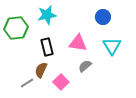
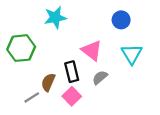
green hexagon: (16, 28) -> (21, 48), moved
pink triangle: (78, 43) -> (92, 50), turned 30
black rectangle: (47, 47) -> (72, 72), moved

